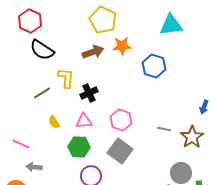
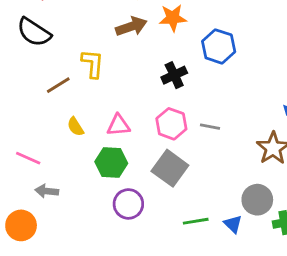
black semicircle: (42, 50) -> (34, 32), moved
black cross: (89, 93) -> (174, 75), moved
gray line: (164, 129) -> (210, 127), moved

